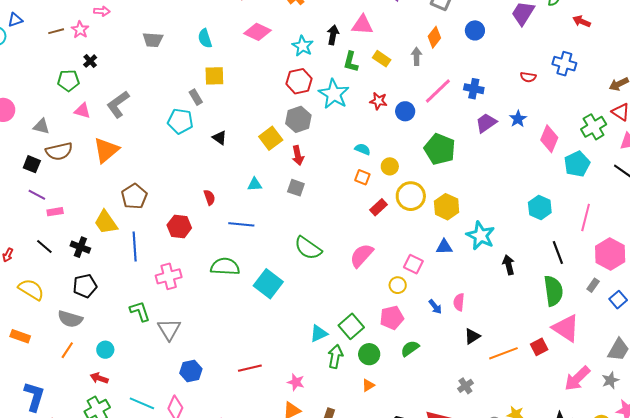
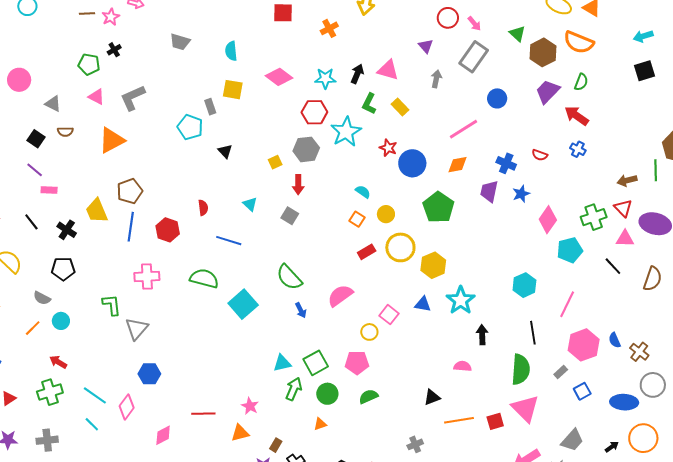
red arrow: (582, 21) -> (577, 116), moved, size x1.4
pink diamond: (258, 32) -> (279, 77), moved
orange diamond: (434, 37) -> (458, 165), moved, turned 30
cyan star: (303, 46) -> (325, 78), turned 30
gray arrow: (417, 56) -> (436, 79), moved
blue cross: (564, 64) -> (578, 149), size x0.7
blue cross: (474, 89) -> (506, 163), moved
pink line: (438, 91) -> (464, 129), moved
blue circle: (405, 111) -> (412, 163), size x1.4
purple trapezoid: (486, 123) -> (489, 191), turned -55
yellow square: (271, 138) -> (275, 162), size x0.6
brown semicircle: (59, 151) -> (65, 132), size x0.6
cyan triangle: (255, 184) -> (250, 204), turned 35
blue line: (135, 247) -> (131, 227), moved
pink semicircle: (459, 302) -> (463, 366), moved, turned 78
blue arrow: (435, 307) -> (301, 310), moved
gray semicircle: (70, 319) -> (42, 298), size x0.7
cyan circle: (105, 350) -> (61, 321), moved
red line: (250, 368) -> (203, 414), moved

